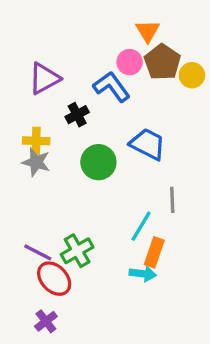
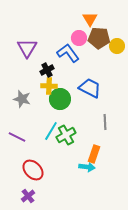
brown pentagon: (162, 62) -> (99, 38), turned -30
purple triangle: (44, 78) -> (27, 48), turned -30
yellow cross: (36, 141) -> (49, 86), moved
cyan line: (141, 226) -> (51, 131), moved
green cross: (77, 251) -> (66, 135), moved
purple line: (38, 252) -> (17, 137), moved

